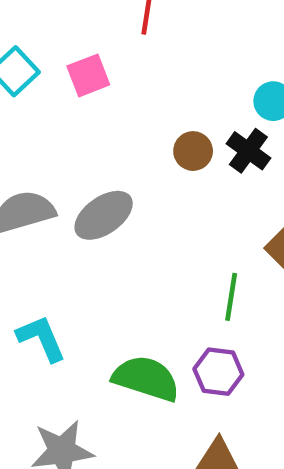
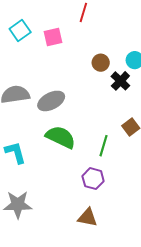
brown circle: (193, 151) -> (101, 63), moved
green semicircle: (146, 378) -> (61, 137), moved

